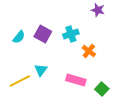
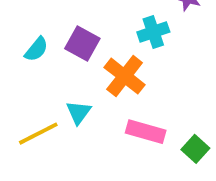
cyan cross: (71, 34) -> (153, 32), moved
orange cross: (89, 51) -> (125, 76), moved, size x1.5

